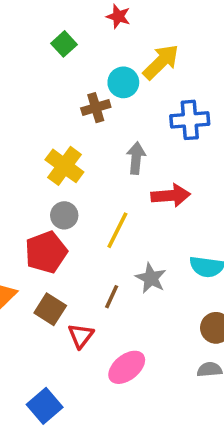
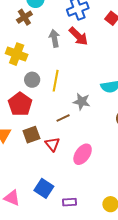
red arrow: (171, 196) -> (78, 36), moved, turned 65
gray circle: (64, 215) -> (32, 80), moved
brown line: (112, 297) -> (63, 118), turned 56
brown square: (50, 309) -> (31, 135), turned -36

